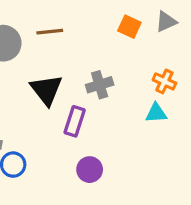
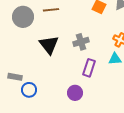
purple rectangle: (75, 121) -> (89, 68), moved

